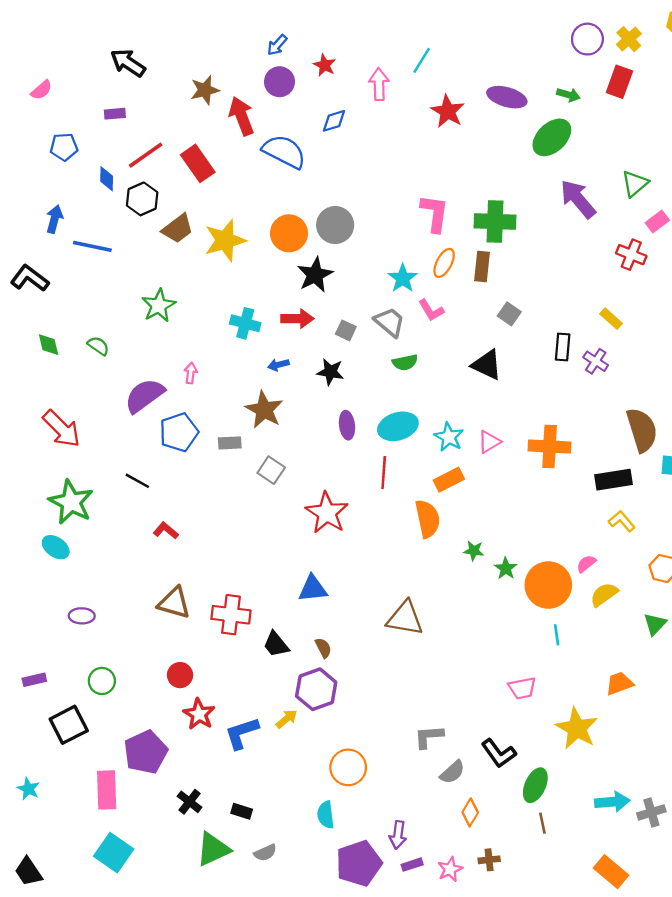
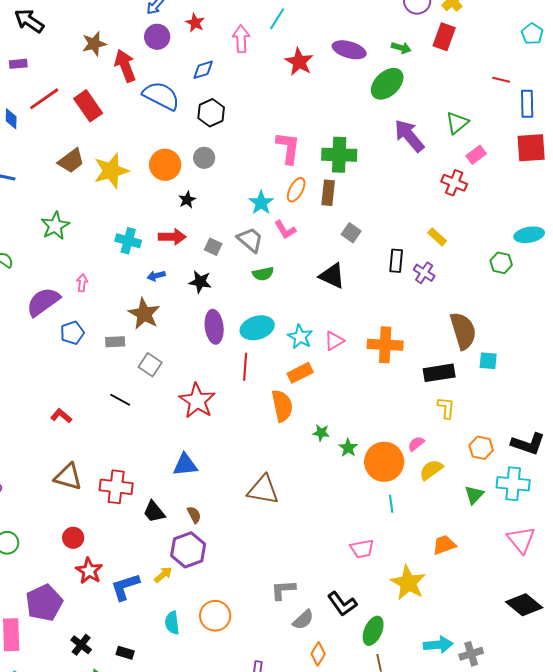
black hexagon: (142, 199) -> (211, 113), moved
gray circle: (335, 225) -> (204, 158), size x0.7
black star: (315, 275) -> (187, 200), size x0.6
purple ellipse: (347, 425) -> (214, 327), size x1.4
blue pentagon: (179, 432) -> (72, 333), size x0.7
black line: (137, 481) -> (120, 400), moved
yellow L-shape: (622, 521) -> (446, 408), turned 45
cyan semicircle: (326, 815) -> (172, 623), moved

